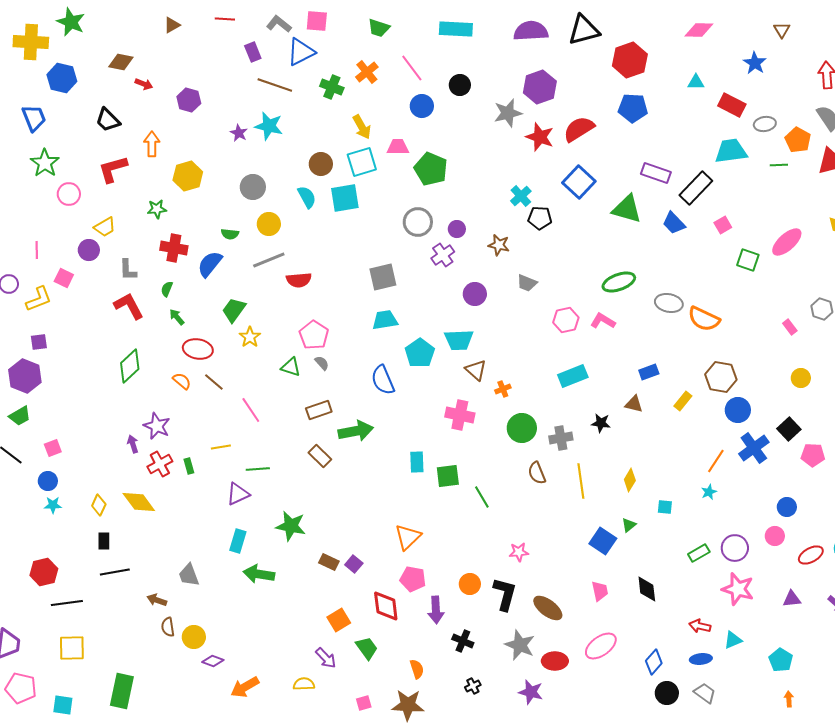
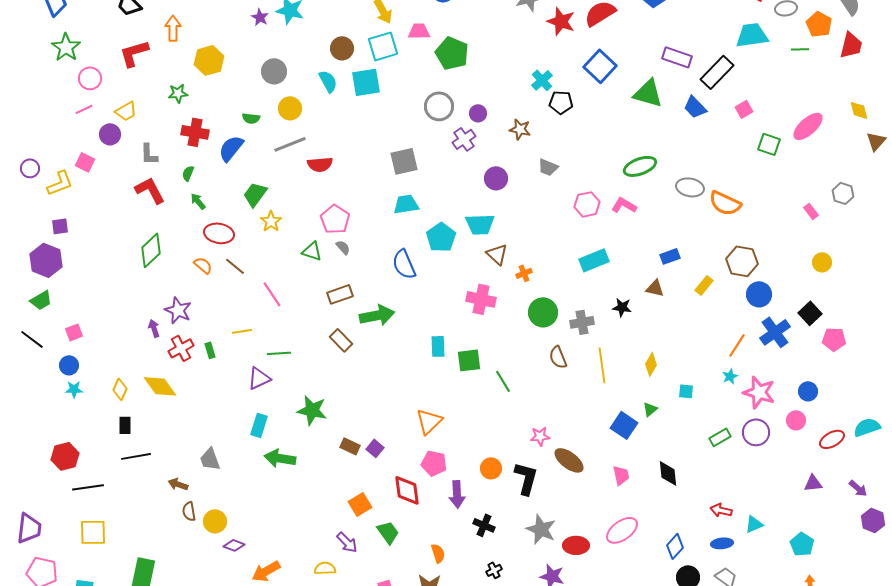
pink line: (37, 250) -> (84, 109), moved, turned 66
pink star: (738, 589) -> (759, 392), moved
brown ellipse: (548, 608) -> (569, 460), moved

